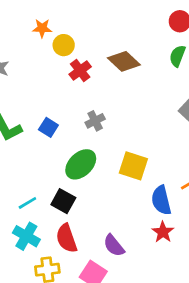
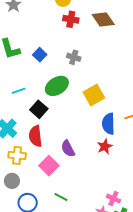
red cross: (80, 70) -> (71, 19), turned 35
gray cross: (95, 121) -> (74, 57), turned 32
yellow square: (133, 166) -> (94, 95), turned 30
cyan line: (27, 203) -> (19, 91), moved

